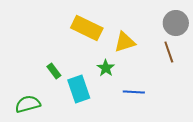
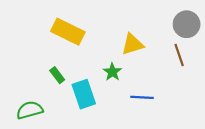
yellow rectangle: (87, 28) -> (68, 32), moved

